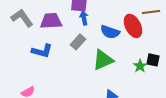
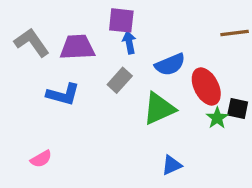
red ellipse: (133, 26) -> (206, 86), moved
blue semicircle: (110, 32) -> (170, 64), turned -42

